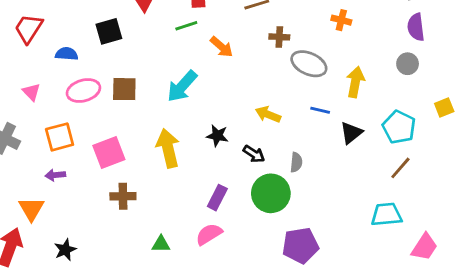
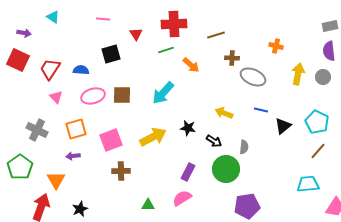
red trapezoid: (29, 29) -> (50, 69), moved
yellow arrow: (355, 82) -> (298, 74), moved
yellow arrow: (168, 148) -> (153, 137), turned 76

